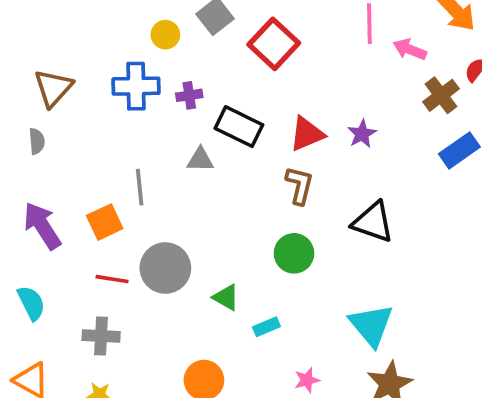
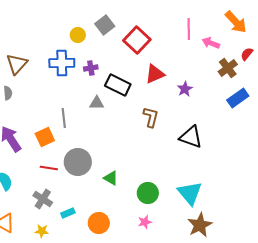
red triangle: (307, 134) -> (155, 74), moved
green circle: (294, 253) -> (148, 193), moved
cyan rectangle: (266, 327) -> (68, 213), moved
gray cross: (101, 336) -> (43, 199), turned 30
pink star: (307, 380) -> (145, 222), moved

